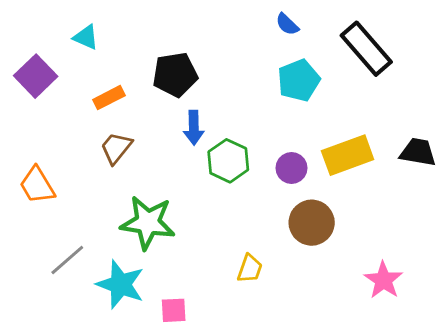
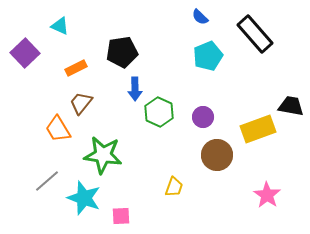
yellow rectangle: (348, 155) -> (258, 129), moved
orange trapezoid: (37, 185) -> (58, 129), moved

